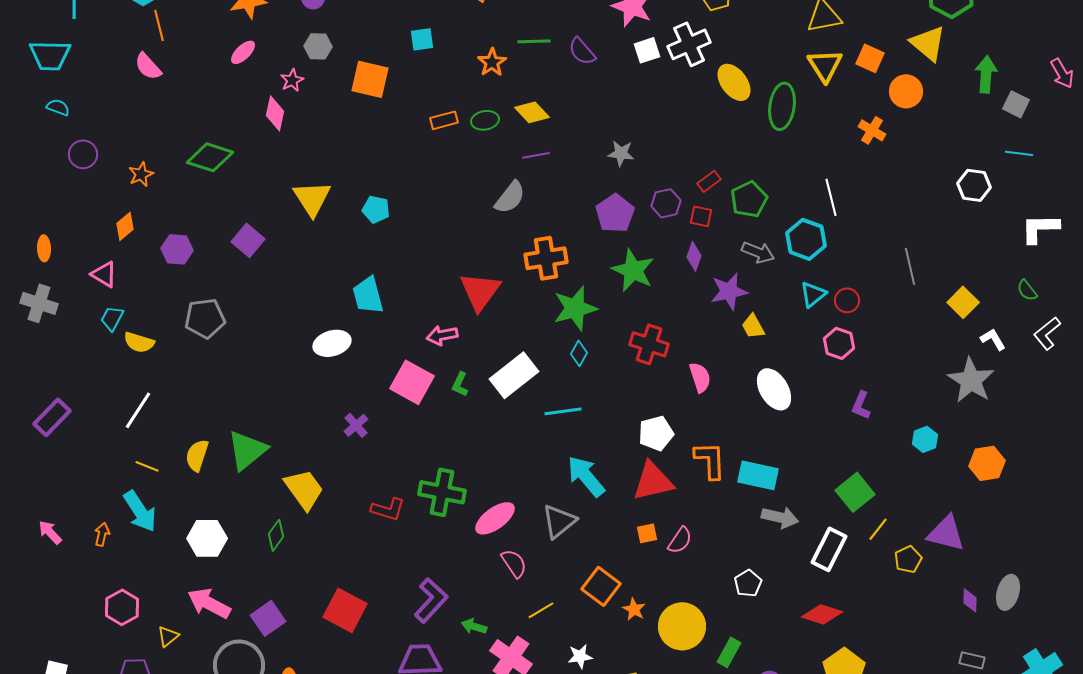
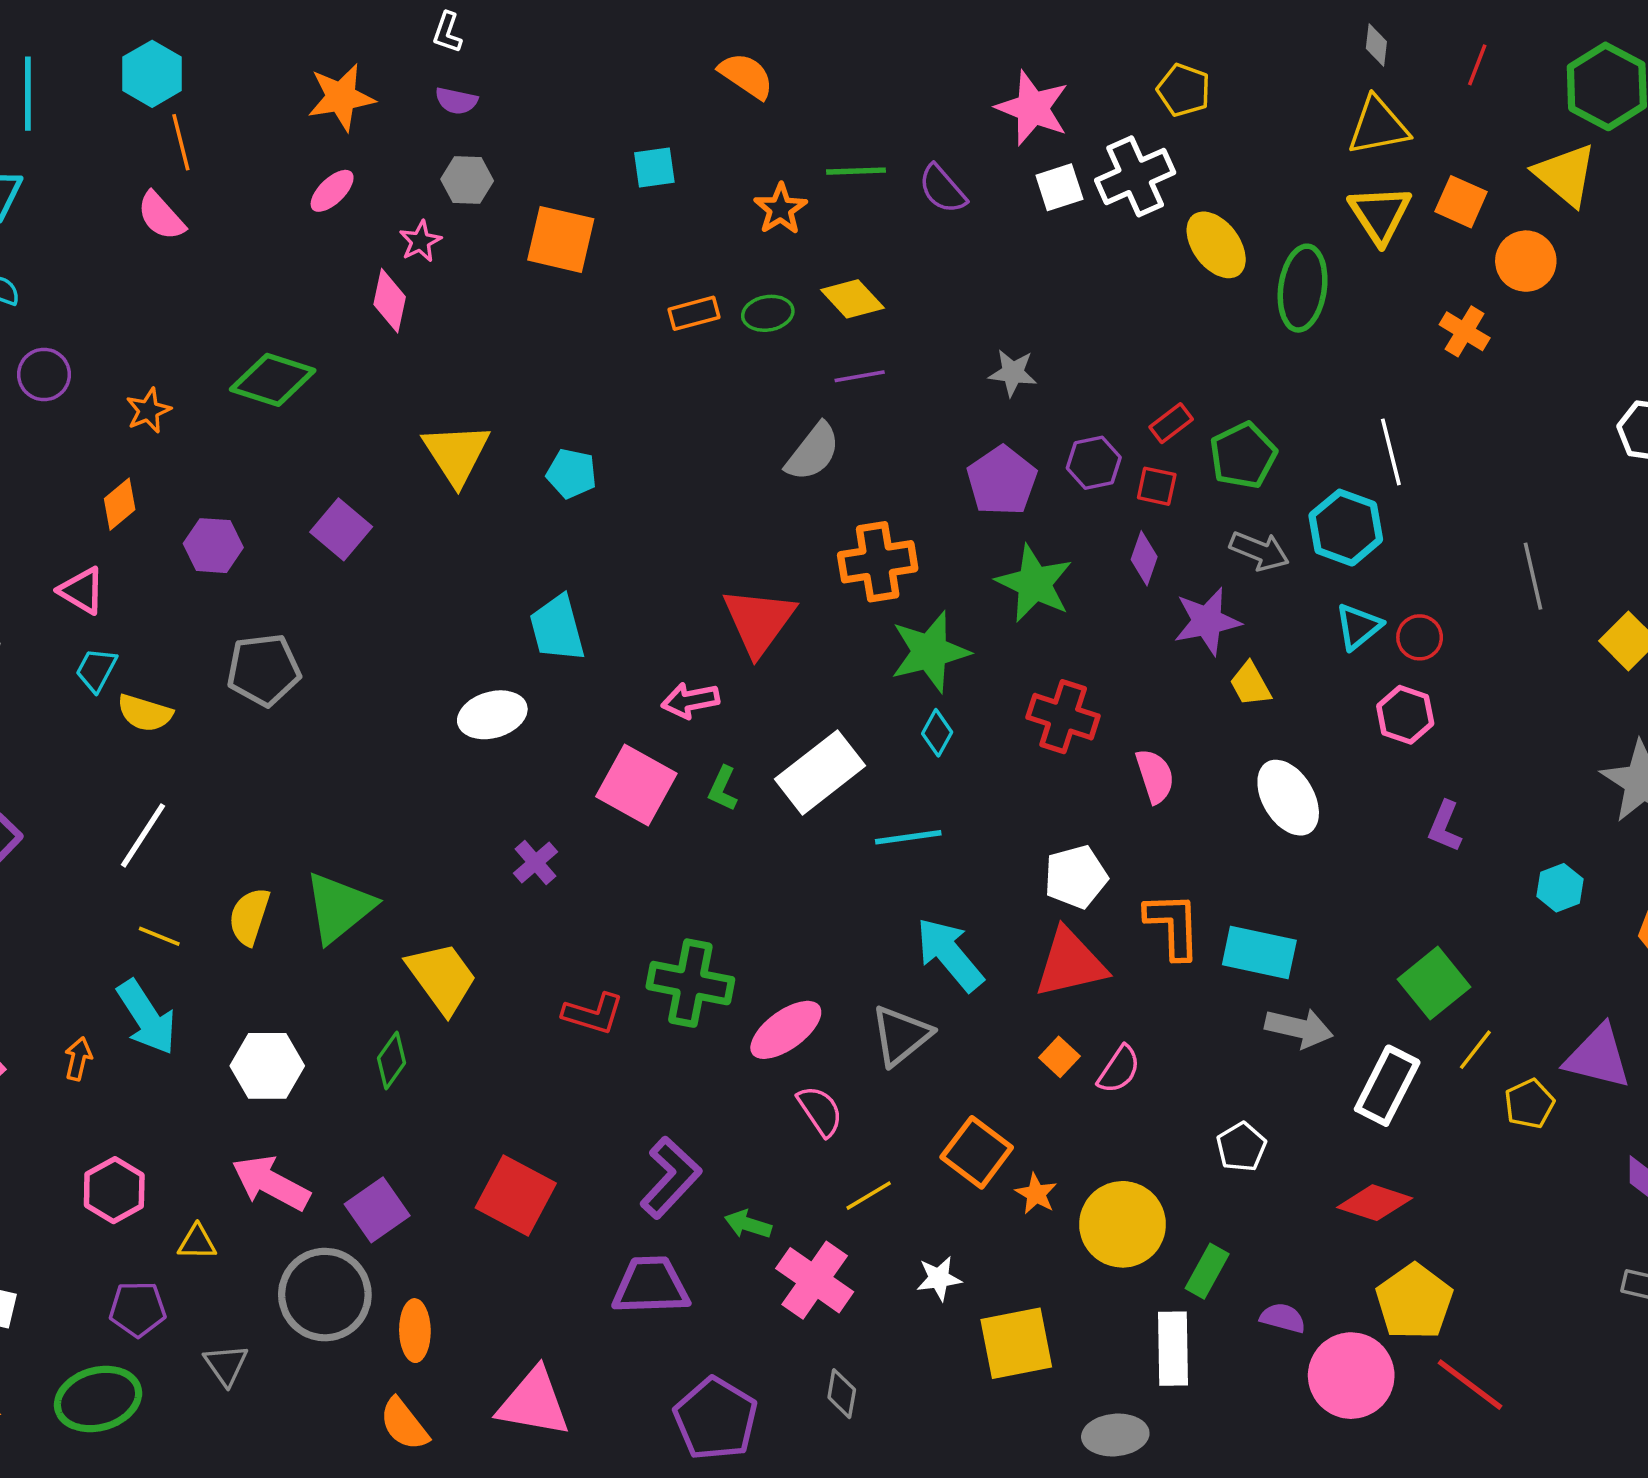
orange square: (647, 533) -> (1059, 1057), turned -35
yellow triangle: (168, 636) -> (197, 1242), turned 40

